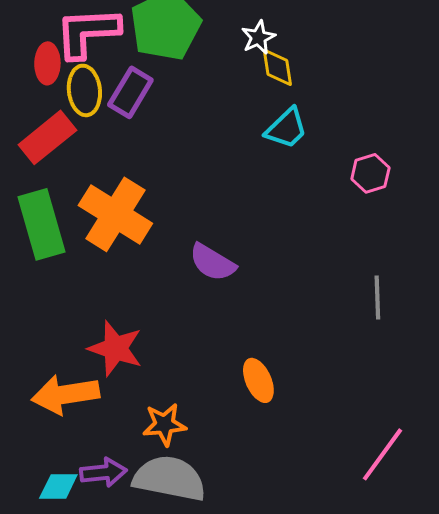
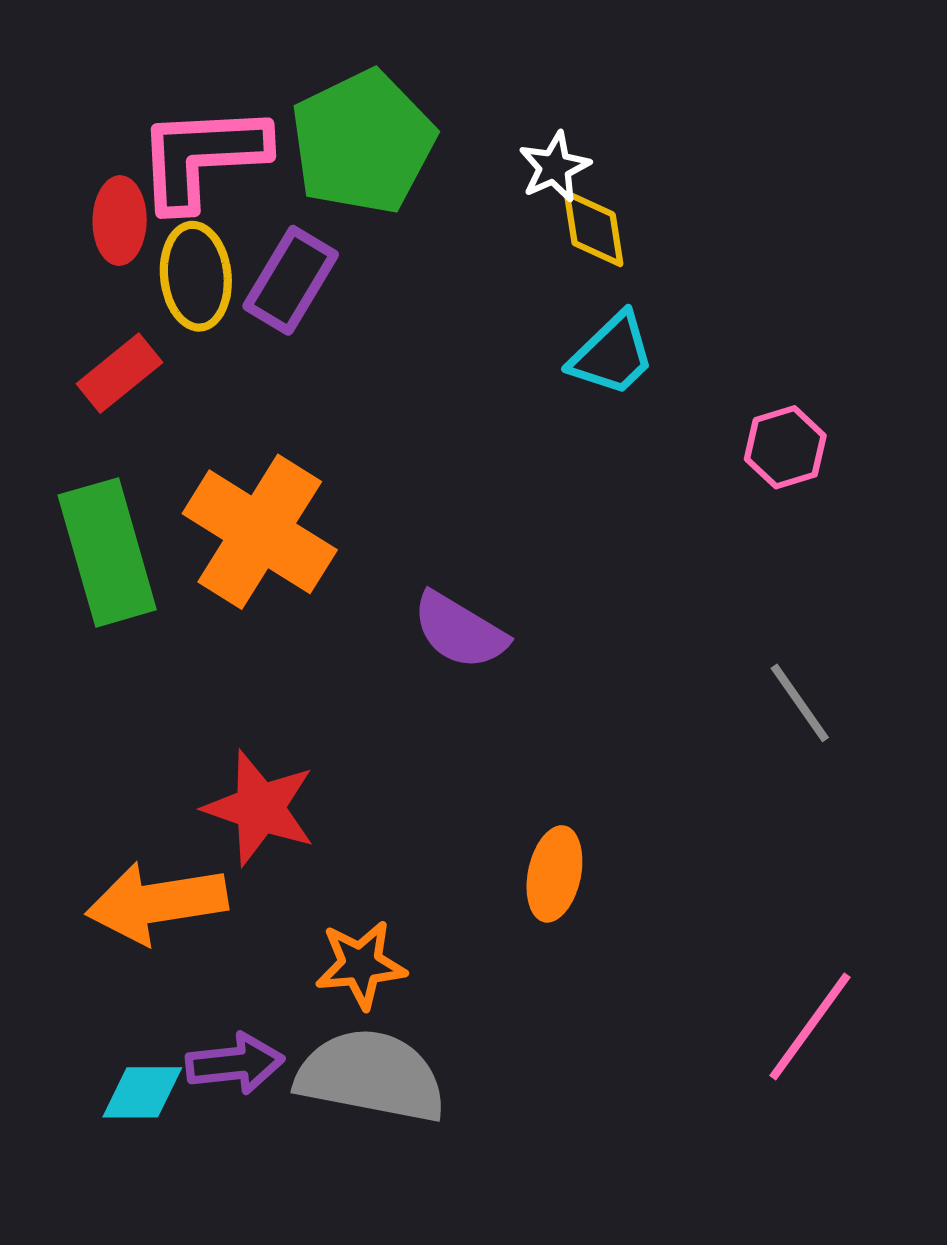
red rectangle: (47, 137) -> (120, 373), size x0.7
gray line: (377, 297) -> (800, 703), turned -33
orange ellipse: (258, 380) -> (554, 874), turned 36

